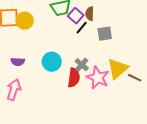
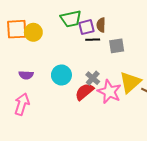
purple square: (76, 16) -> (86, 27), turned 35
black line: (82, 28) -> (93, 40), turned 48
red semicircle: (74, 78) -> (84, 92), turned -138

